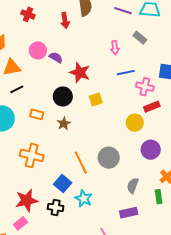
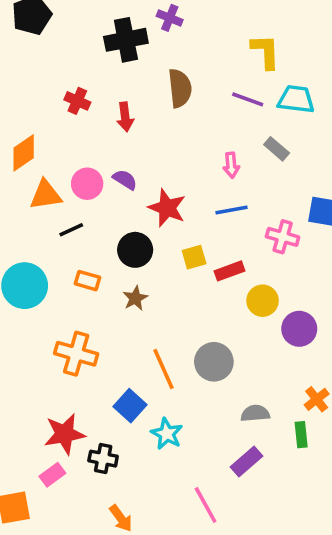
red arrow: (65, 21) -> (125, 117), moved
pink circle: (38, 50) -> (87, 184), moved
blue line: (126, 73) -> (231, 210), moved
black line: (17, 89) -> (71, 230), moved
red rectangle: (152, 107) -> (229, 271), moved
purple circle: (151, 150) -> (299, 329), moved
gray semicircle: (133, 186) -> (255, 413), turned 63
black cross: (56, 207) -> (103, 459), moved
purple rectangle: (129, 213) -> (246, 461), turned -30

